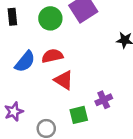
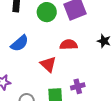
red semicircle: (52, 56) -> (69, 45), moved

